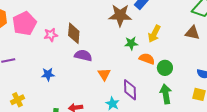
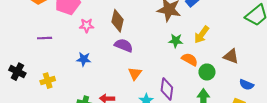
brown triangle: (192, 33) -> (231, 56), moved
pink star: (51, 35) -> (87, 25), moved
orange triangle: (104, 74) -> (135, 74), moved

